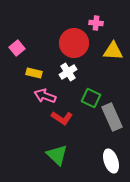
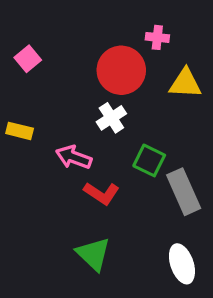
pink square: (17, 48) -> (28, 59), moved
yellow rectangle: (34, 73) -> (20, 131), moved

